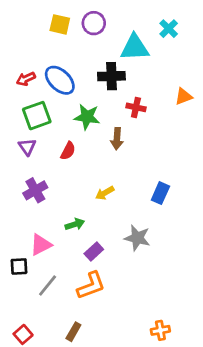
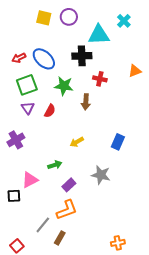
purple triangle: (27, 147) -> (28, 108), moved
purple cross: (35, 190) -> (16, 140), moved
gray line: (48, 285) -> (43, 225), moved
brown rectangle: (73, 332) -> (60, 238), moved

